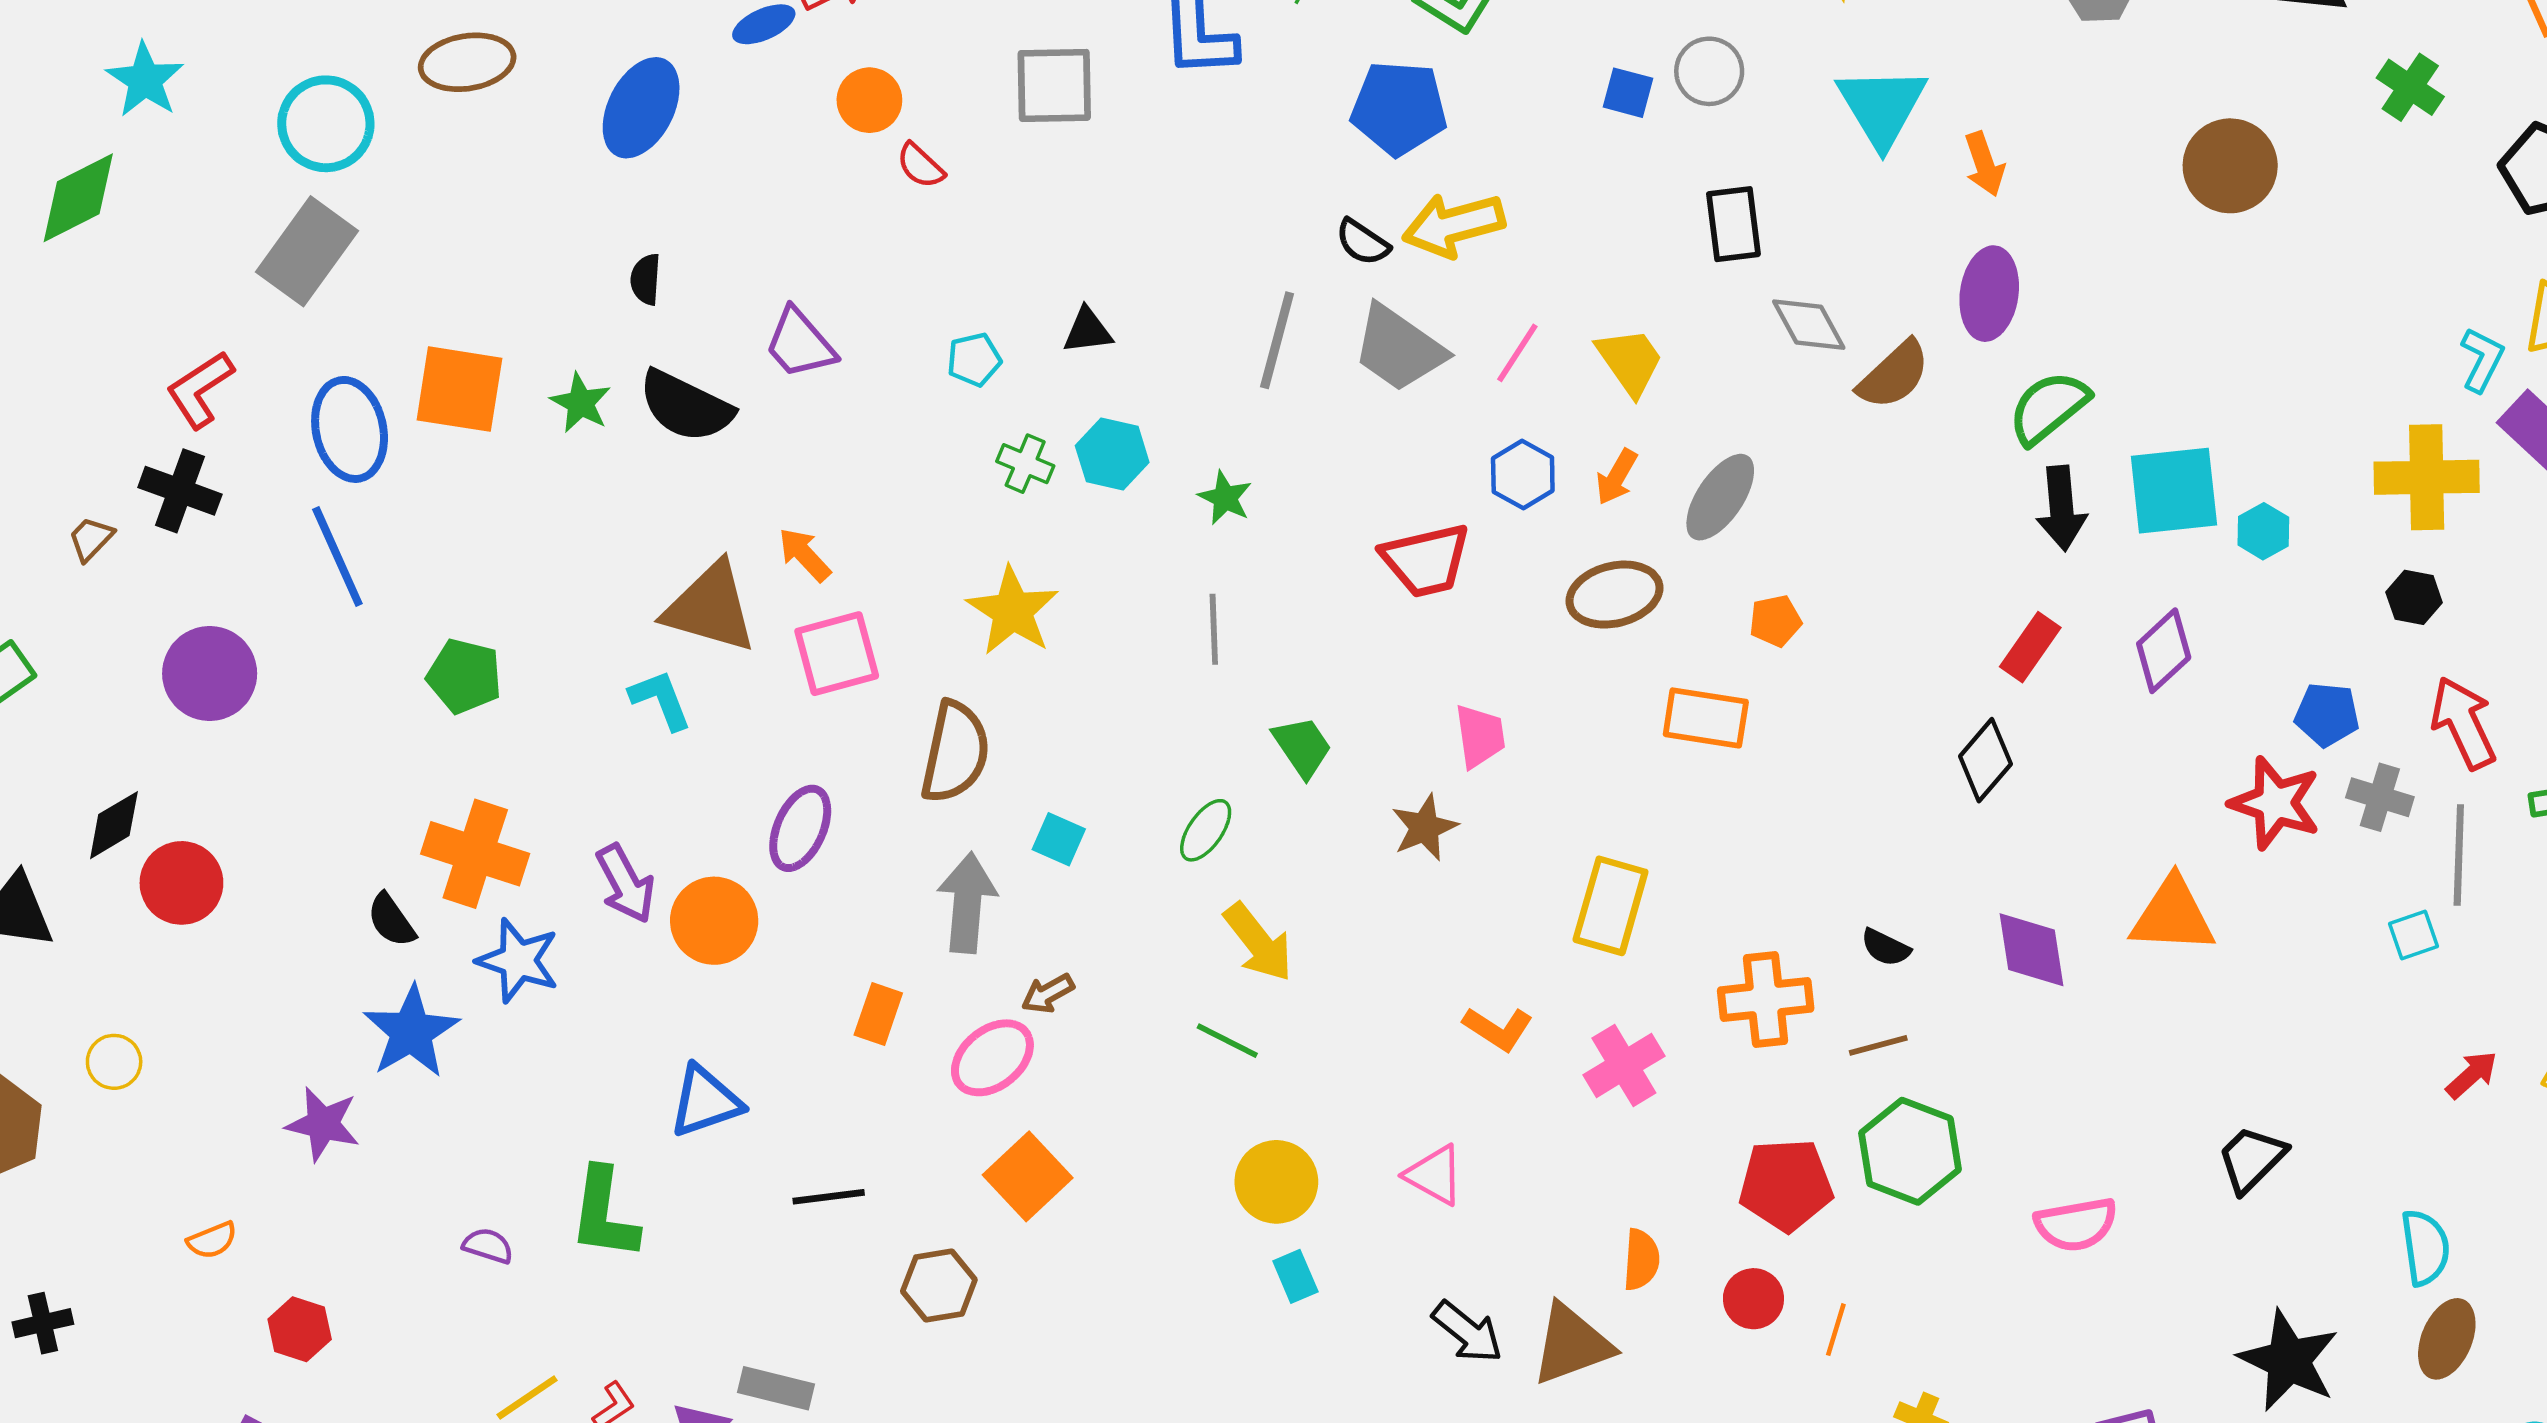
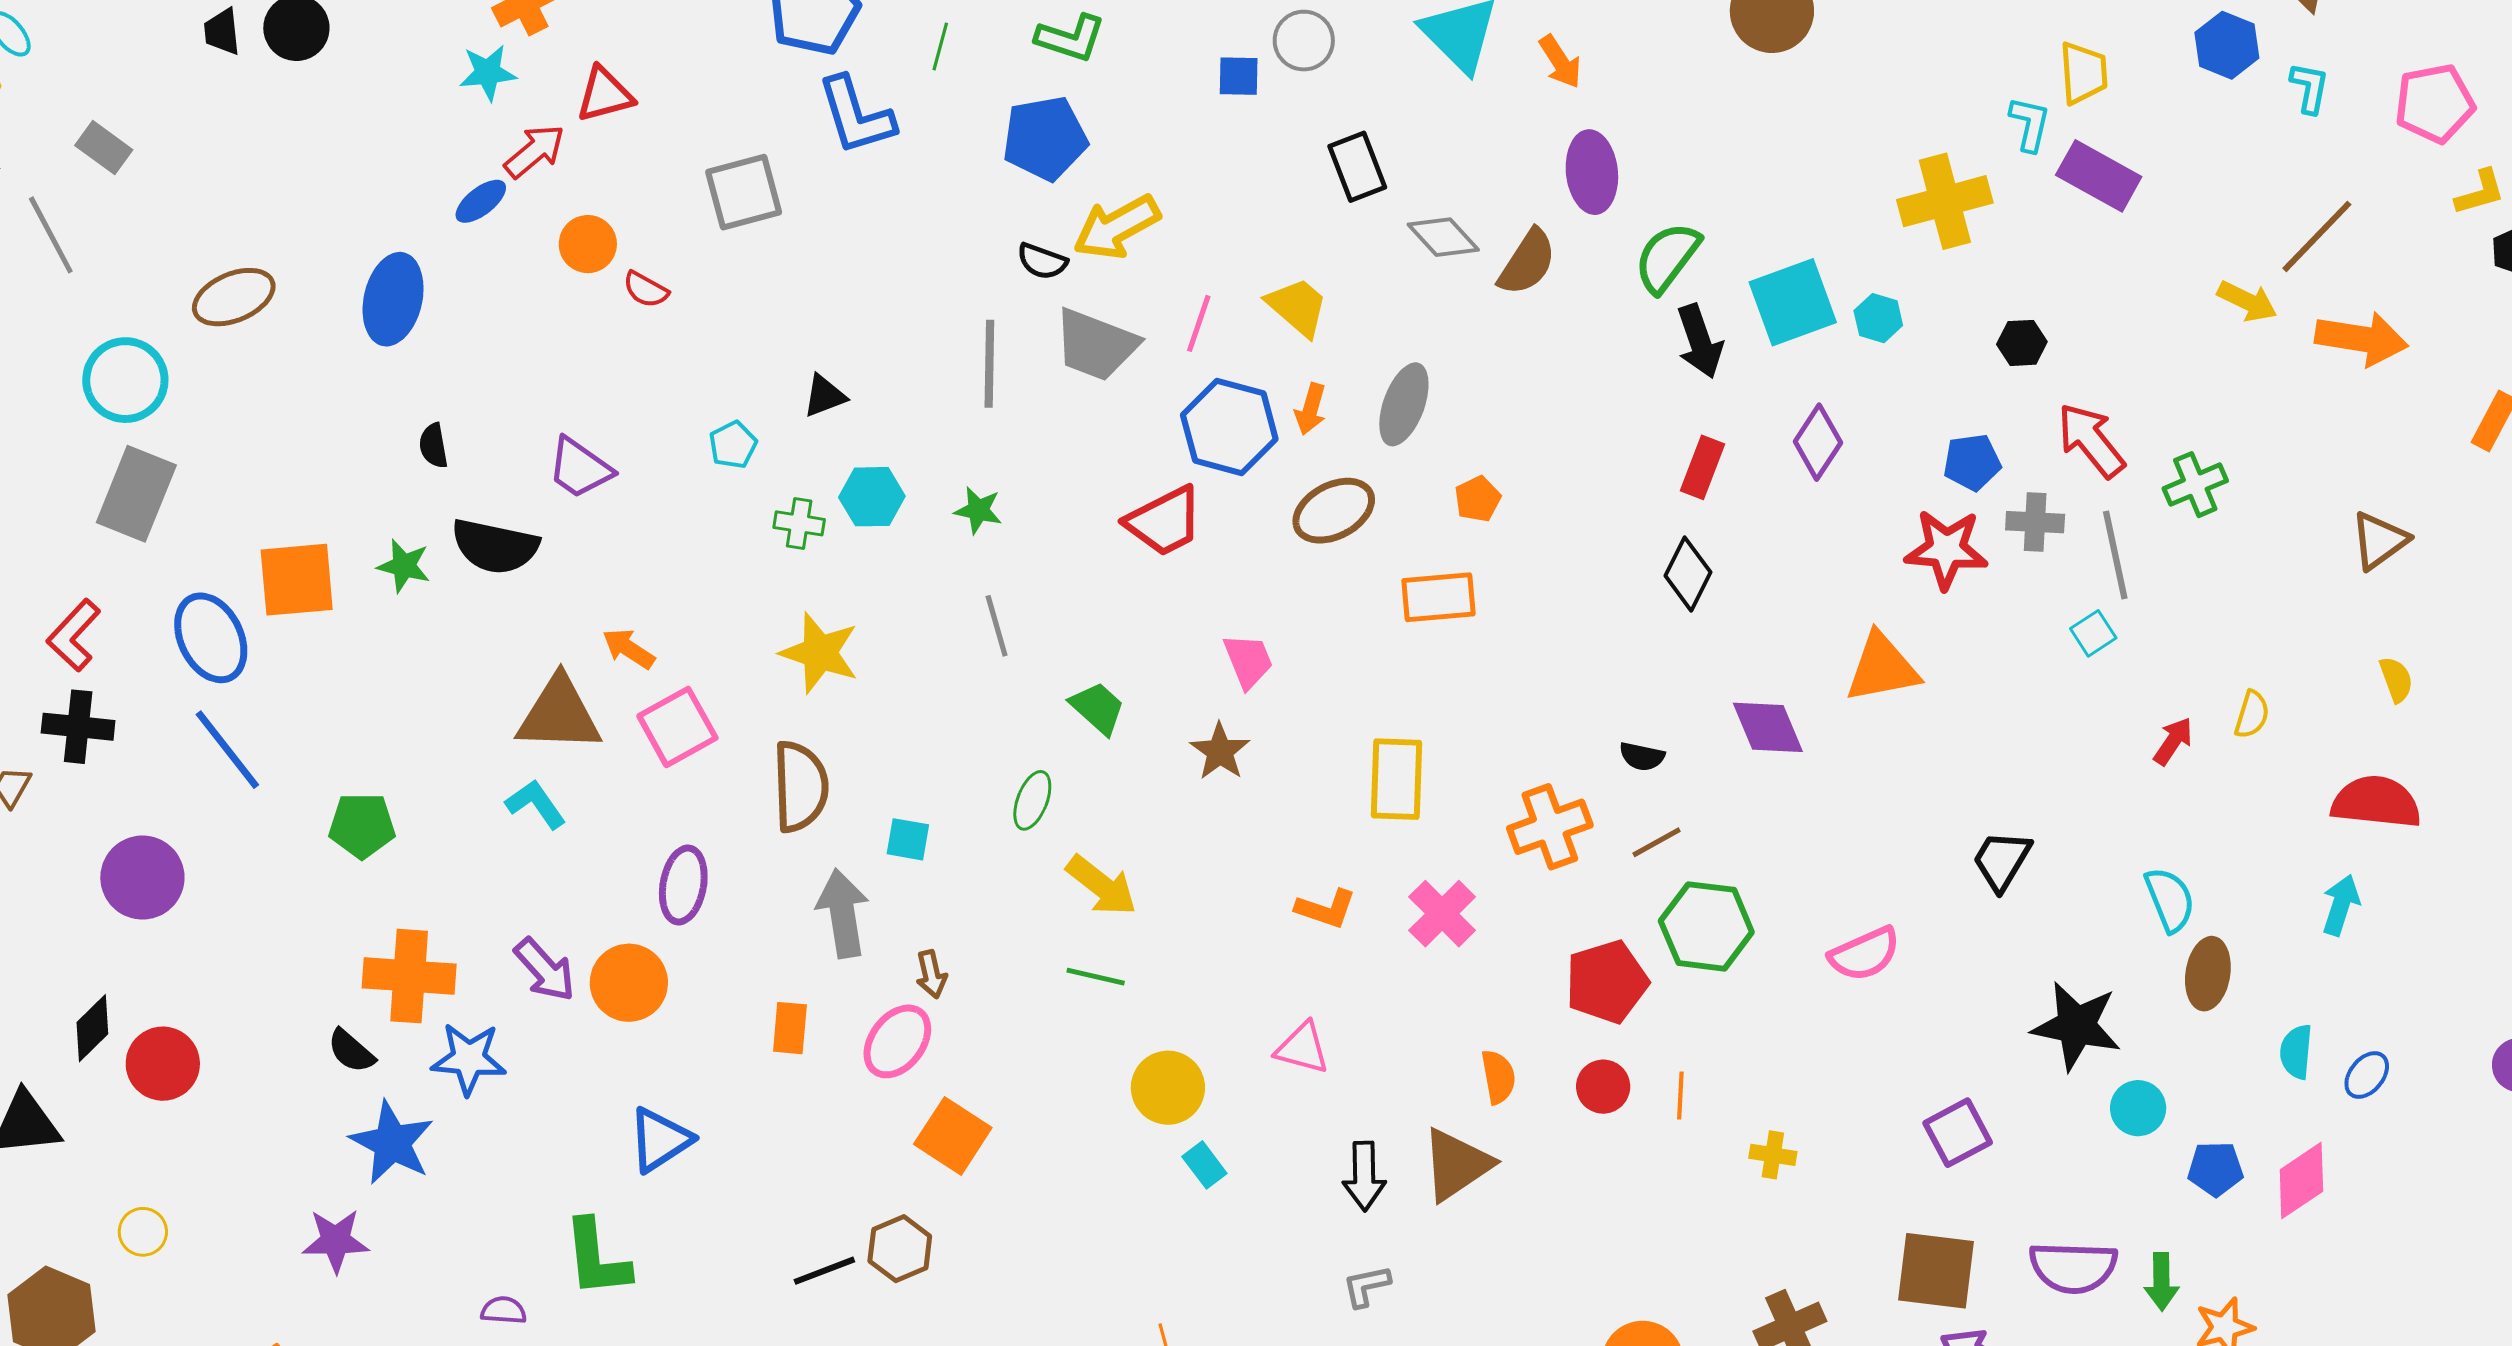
blue hexagon: (1523, 475) -> (1229, 427), size x1.6
yellow cross: (2427, 477) -> (1945, 201), moved
brown arrow: (1048, 993) -> (931, 974), turned -60
black line: (829, 1197) -> (824, 1271), moved
black arrow: (1467, 1332) -> (1364, 1176), turned 64

